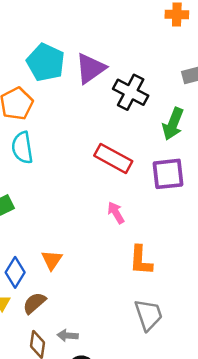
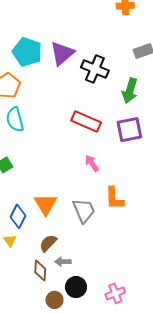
orange triangle: (52, 260) -> (45, 204), size x1.4
brown semicircle: (34, 303) -> (48, 243), moved
gray trapezoid: (148, 315) -> (84, 211), moved

